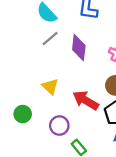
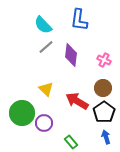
green circle: (23, 114) -> (22, 113), size x1.6
purple circle: (59, 126) -> (44, 123), moved

